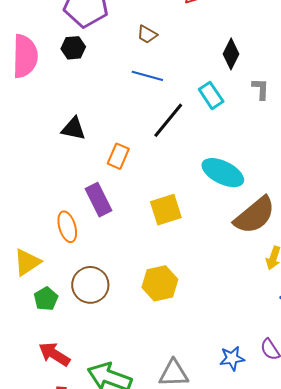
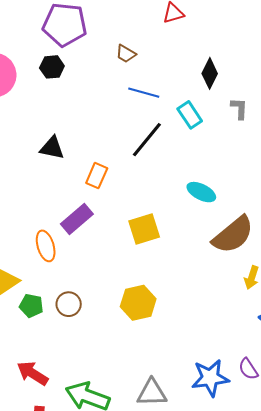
blue line: (147, 76) -> (144, 93), moved
cyan ellipse: (223, 173) -> (201, 192), size x0.7
purple rectangle: (99, 200) -> (77, 219), turned 76
brown circle: (90, 285) -> (69, 304), size x0.7
green pentagon: (46, 299) -> (31, 306), moved, turned -30
blue star: (232, 358) -> (210, 378), size x1.5

